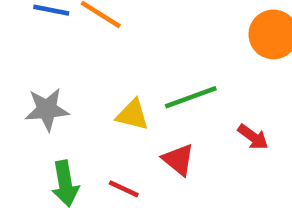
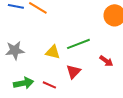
red triangle: (178, 160) -> (73, 72), turned 35
green arrow: (65, 184) -> (23, 83), turned -90

